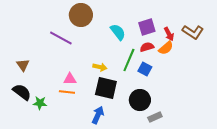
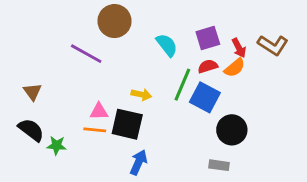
blue square: (145, 69) -> (205, 97), size x1.5
black square: (106, 88) -> (127, 124), moved
black circle: (140, 100) -> (232, 130), moved
gray rectangle: (155, 117) -> (219, 165), turned 32

